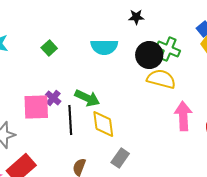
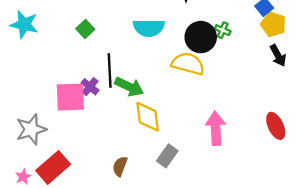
green cross: (168, 49) -> (223, 30), size x0.6
yellow semicircle: (161, 79) -> (188, 64), moved
pink arrow: (183, 116) -> (216, 128), moved
black line: (70, 120) -> (110, 71), moved

